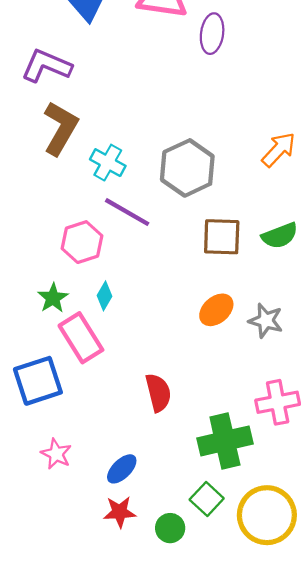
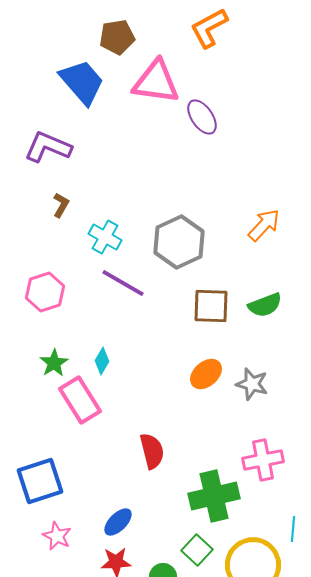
purple ellipse: (212, 34) -> (202, 117), turned -42
brown L-shape: (60, 128) -> (61, 205), size x0.5
pink hexagon: (82, 242) -> (45, 292), moved
blue square: (38, 381) -> (40, 481), moved
pink star: (56, 454) -> (57, 536), moved

